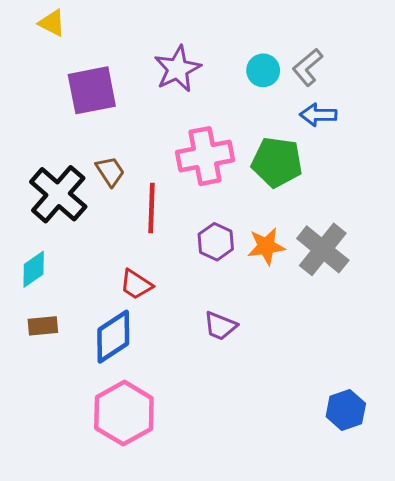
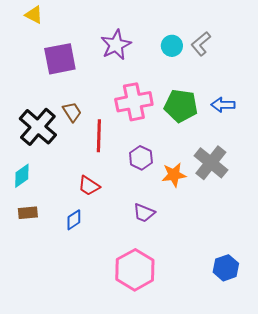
blue arrow: (318, 115) -> (223, 105), moved
orange star: (266, 246) -> (174, 175), moved
blue diamond: (113, 337) -> (74, 220), size x0.6
pink hexagon: (124, 413) -> (135, 270), moved

